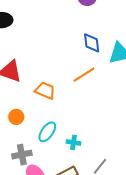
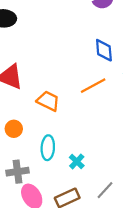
cyan ellipse: (47, 132) -> (48, 148), turned -35
cyan cross: (73, 142) -> (77, 161), turned 32

